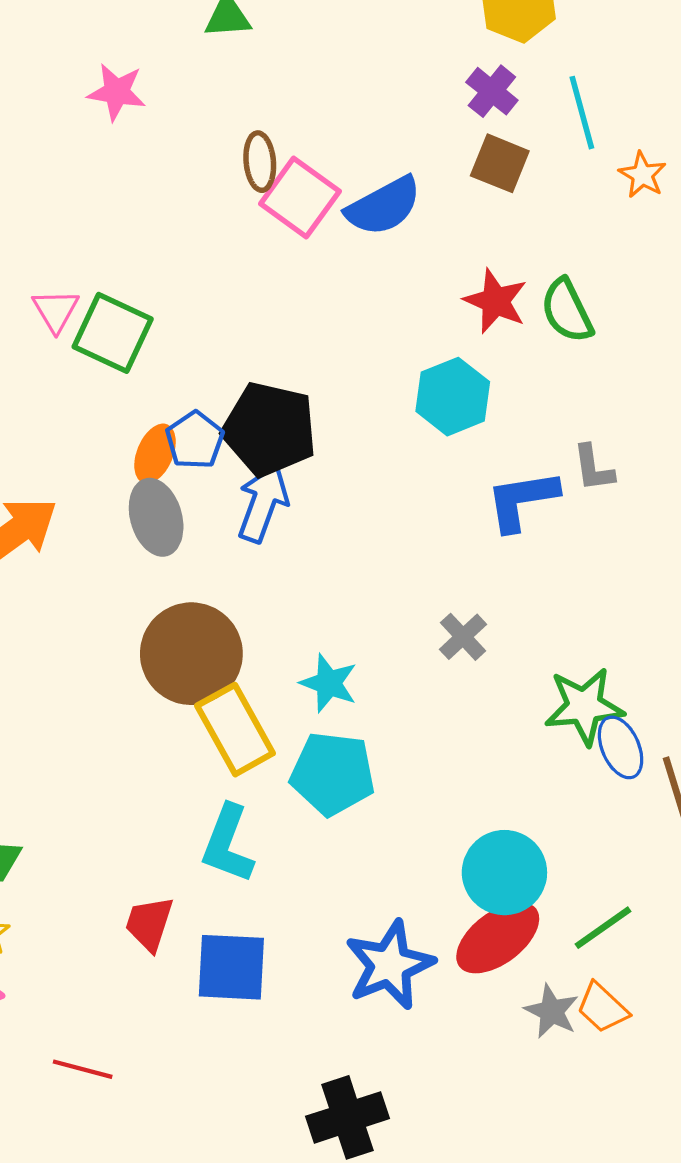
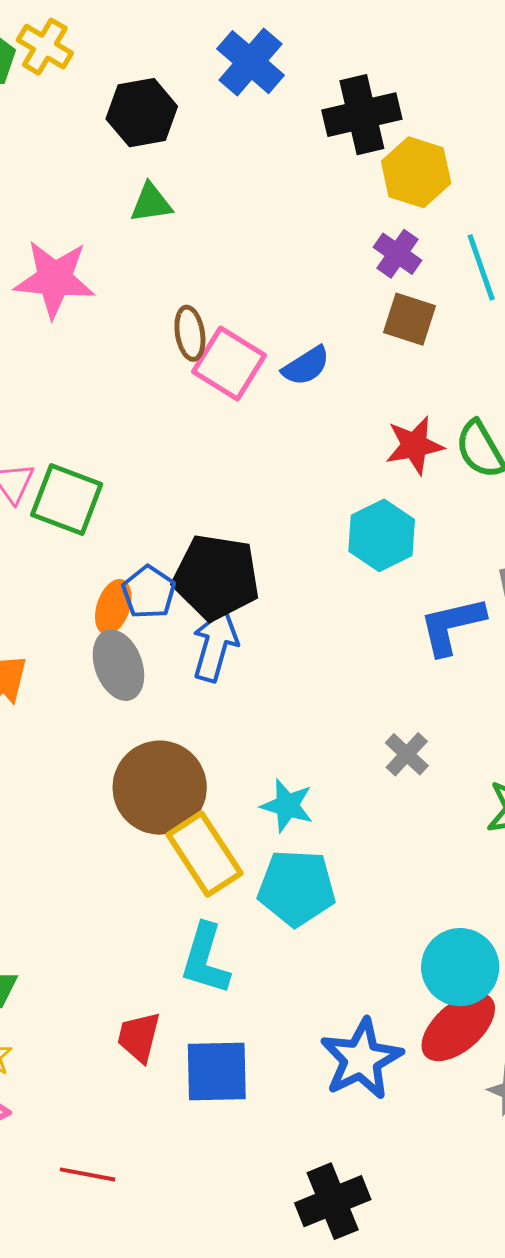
pink star: (117, 92) -> (55, 279), size x1.5
blue semicircle: (384, 206) -> (306, 366), size x0.7
red star: (495, 301) -> (415, 445), turned -30

